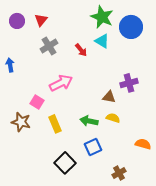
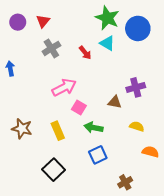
pink square: (37, 102) -> (79, 107), moved
yellow semicircle: (113, 118) -> (137, 126), moved
black square: (65, 163) -> (54, 170), moved

